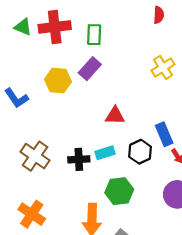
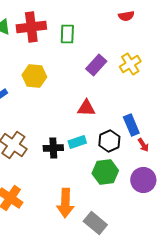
red semicircle: (159, 15) -> (126, 16), turned 77
purple rectangle: (90, 69) -> (96, 65), moved
green hexagon: (119, 191) -> (105, 172), moved

